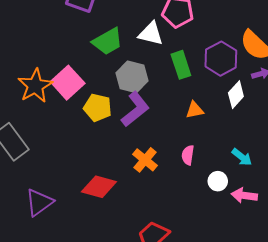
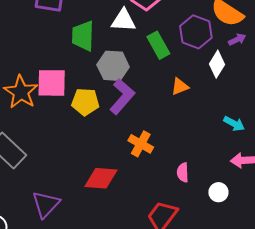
green trapezoid: (108, 41) -> (83, 36), turned 132
pink square: (68, 83) -> (52, 83), turned -36
pink semicircle: (188, 155) -> (183, 172), moved
white circle: (218, 181) -> (218, 192), moved

